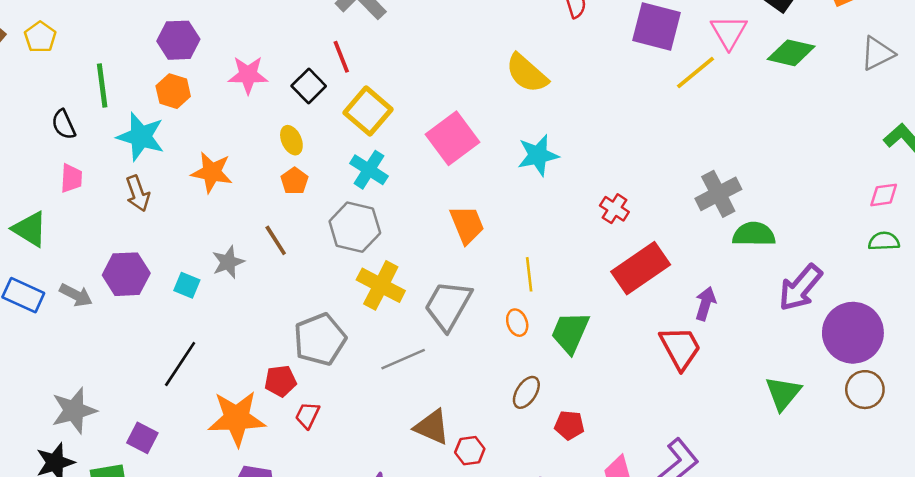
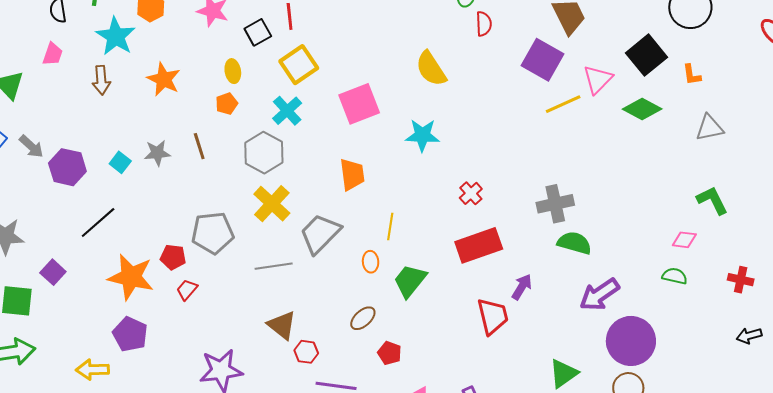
purple hexagon: (126, 274) -> (67, 167), moved

